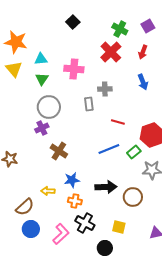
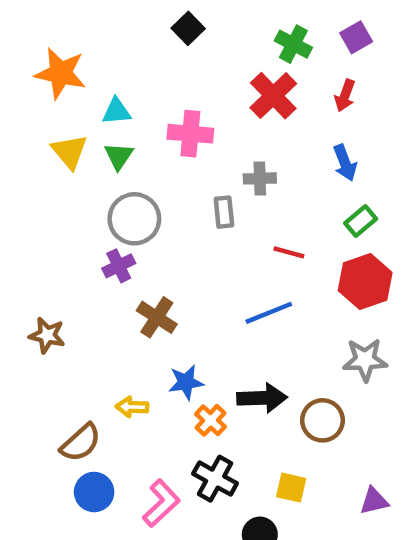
yellow triangle: (14, 69) -> (69, 152), moved
green rectangle: (134, 152) -> (361, 221), moved
orange cross: (75, 201) -> (211, 420), moved, turned 32

